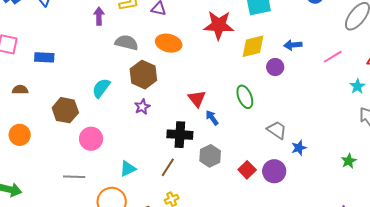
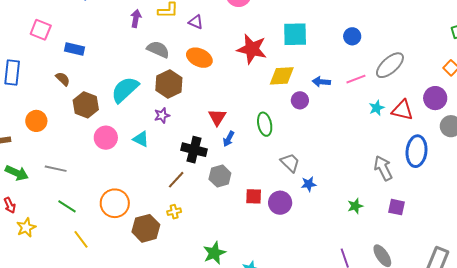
pink line: (333, 57) -> (356, 79), moved
cyan star: (357, 86) -> (377, 108), moved
cyan semicircle: (101, 88) -> (125, 90), size x1.4
brown semicircle: (20, 90) -> (63, 79), moved, turned 35
blue arrow: (212, 118) -> (229, 139), turned -126
cyan triangle: (128, 169) -> (141, 139), moved, turned 42
red square: (247, 170) -> (254, 196), turned 36
gray line: (74, 177) -> (56, 169), moved

